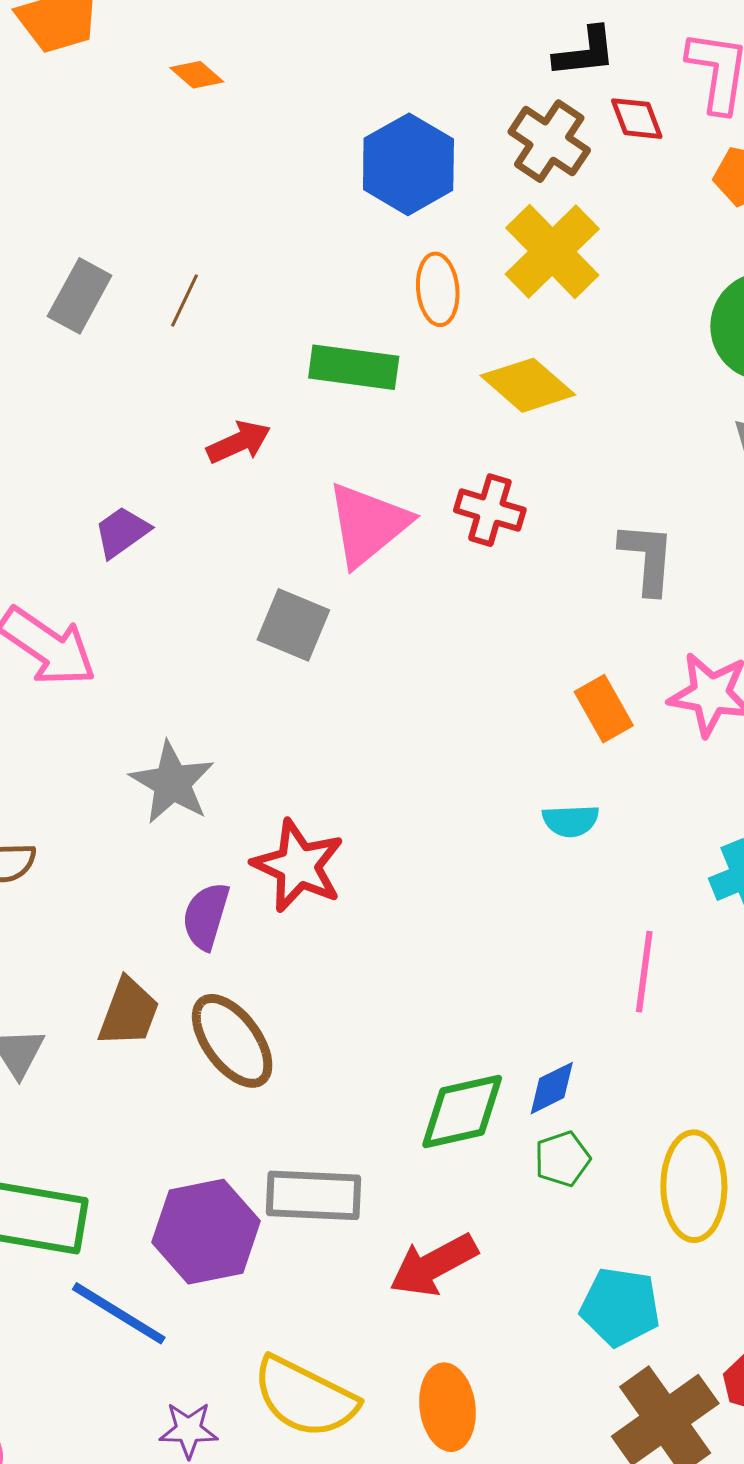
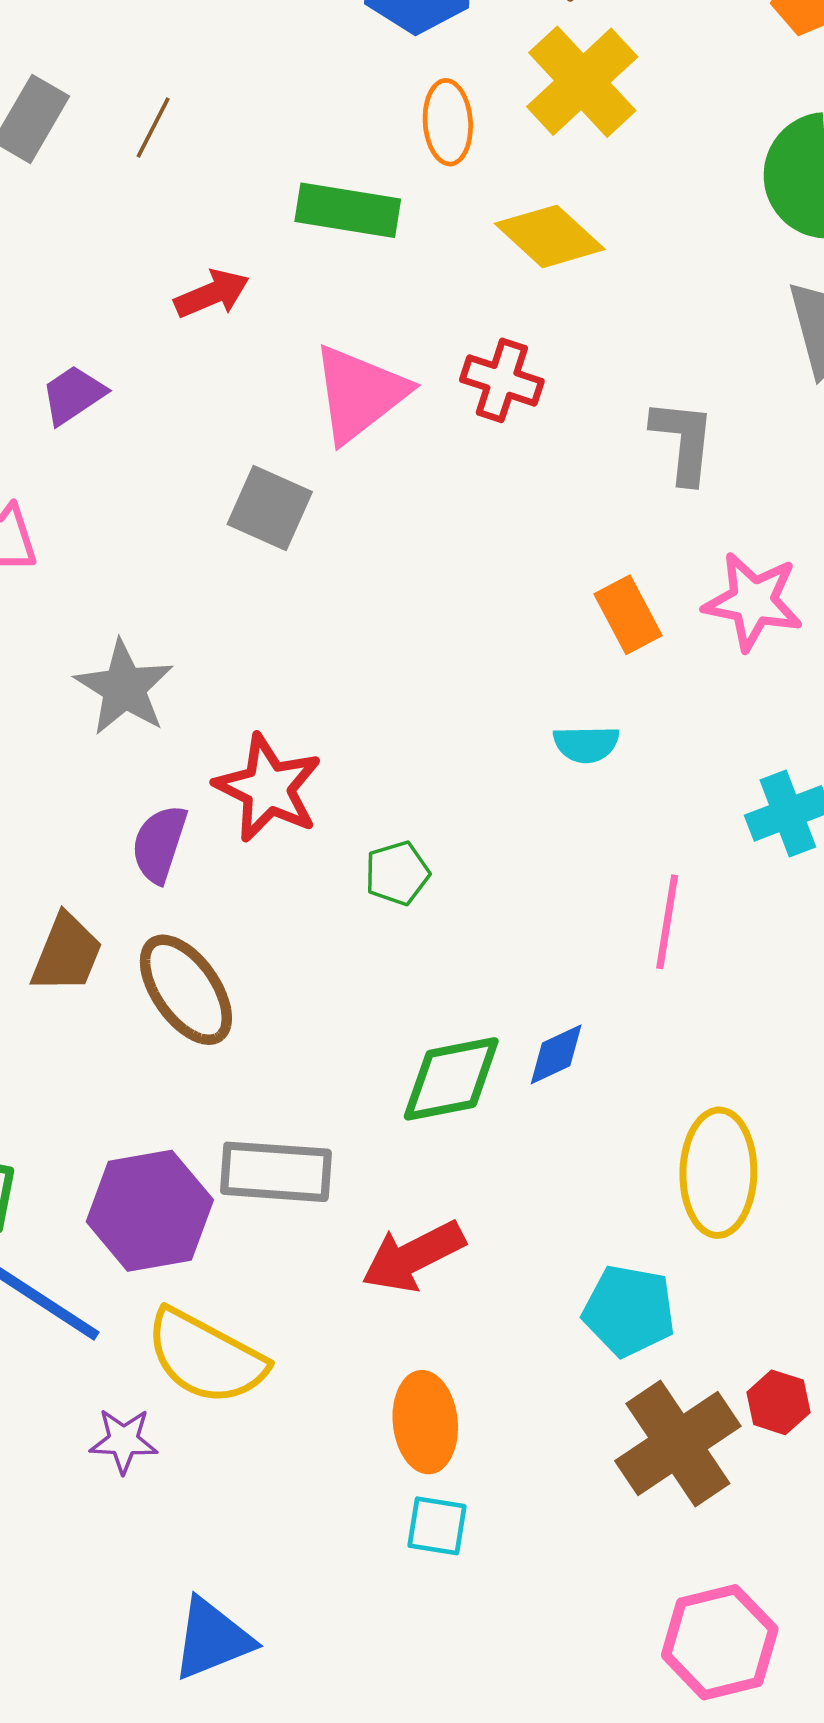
green pentagon: (562, 1159) -> (397, 873), moved
yellow semicircle: (305, 1397) -> (206, 1357), moved

